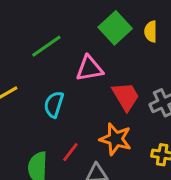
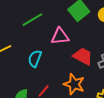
red trapezoid: (126, 96) -> (83, 56), turned -35

